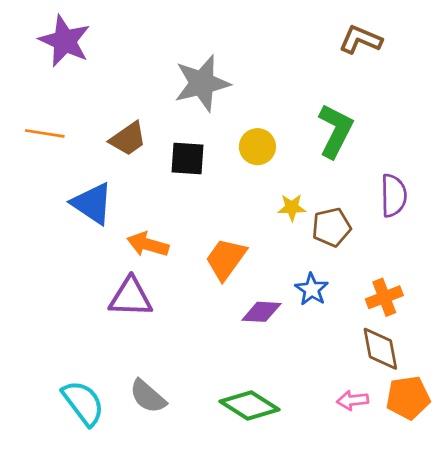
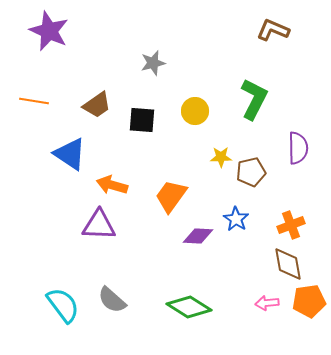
gray star: (202, 83) -> (153, 63), size x0.6

